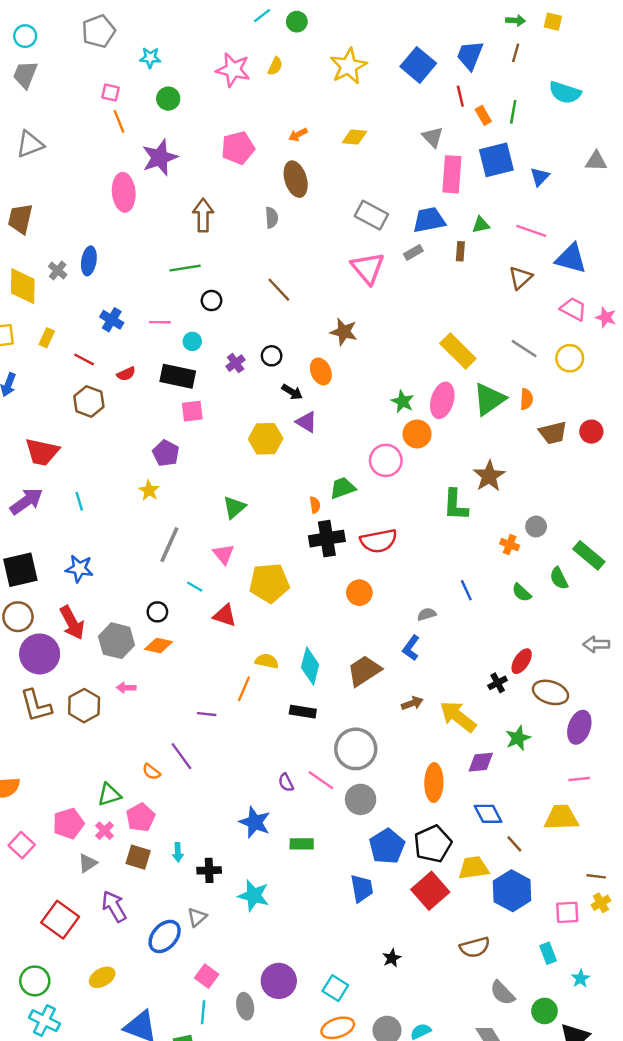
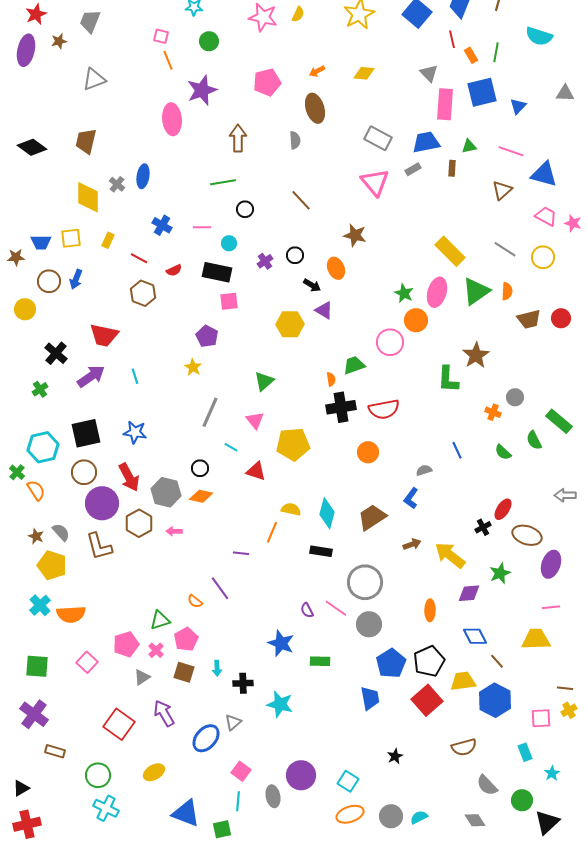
brown hexagon: (84, 706) -> (139, 523), moved
orange ellipse: (434, 783) -> (430, 610), size x0.7

